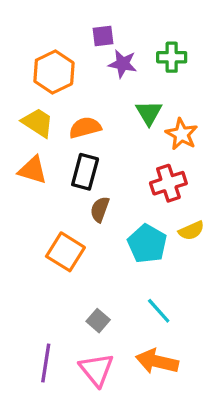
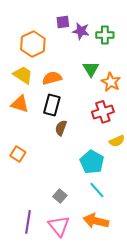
purple star: (123, 64) -> (81, 31), moved
cyan pentagon: (147, 244) -> (92, 162), moved
orange square: (65, 252) -> (18, 154), moved, size x0.7

